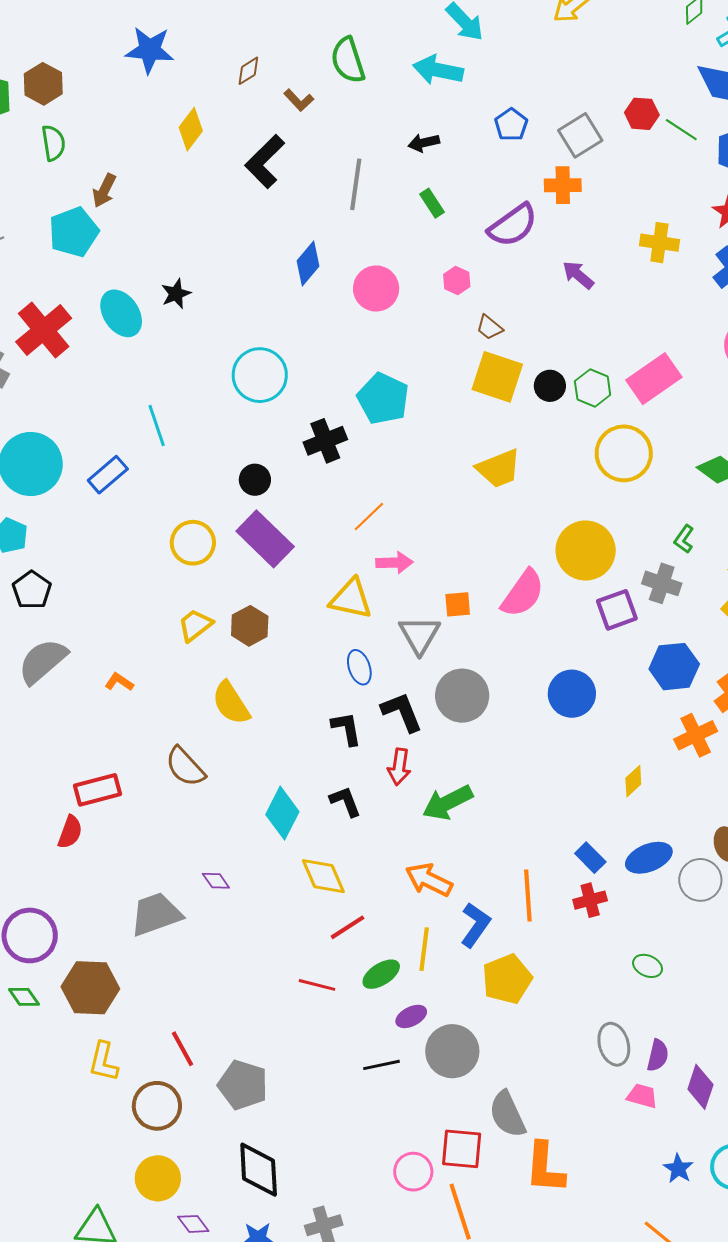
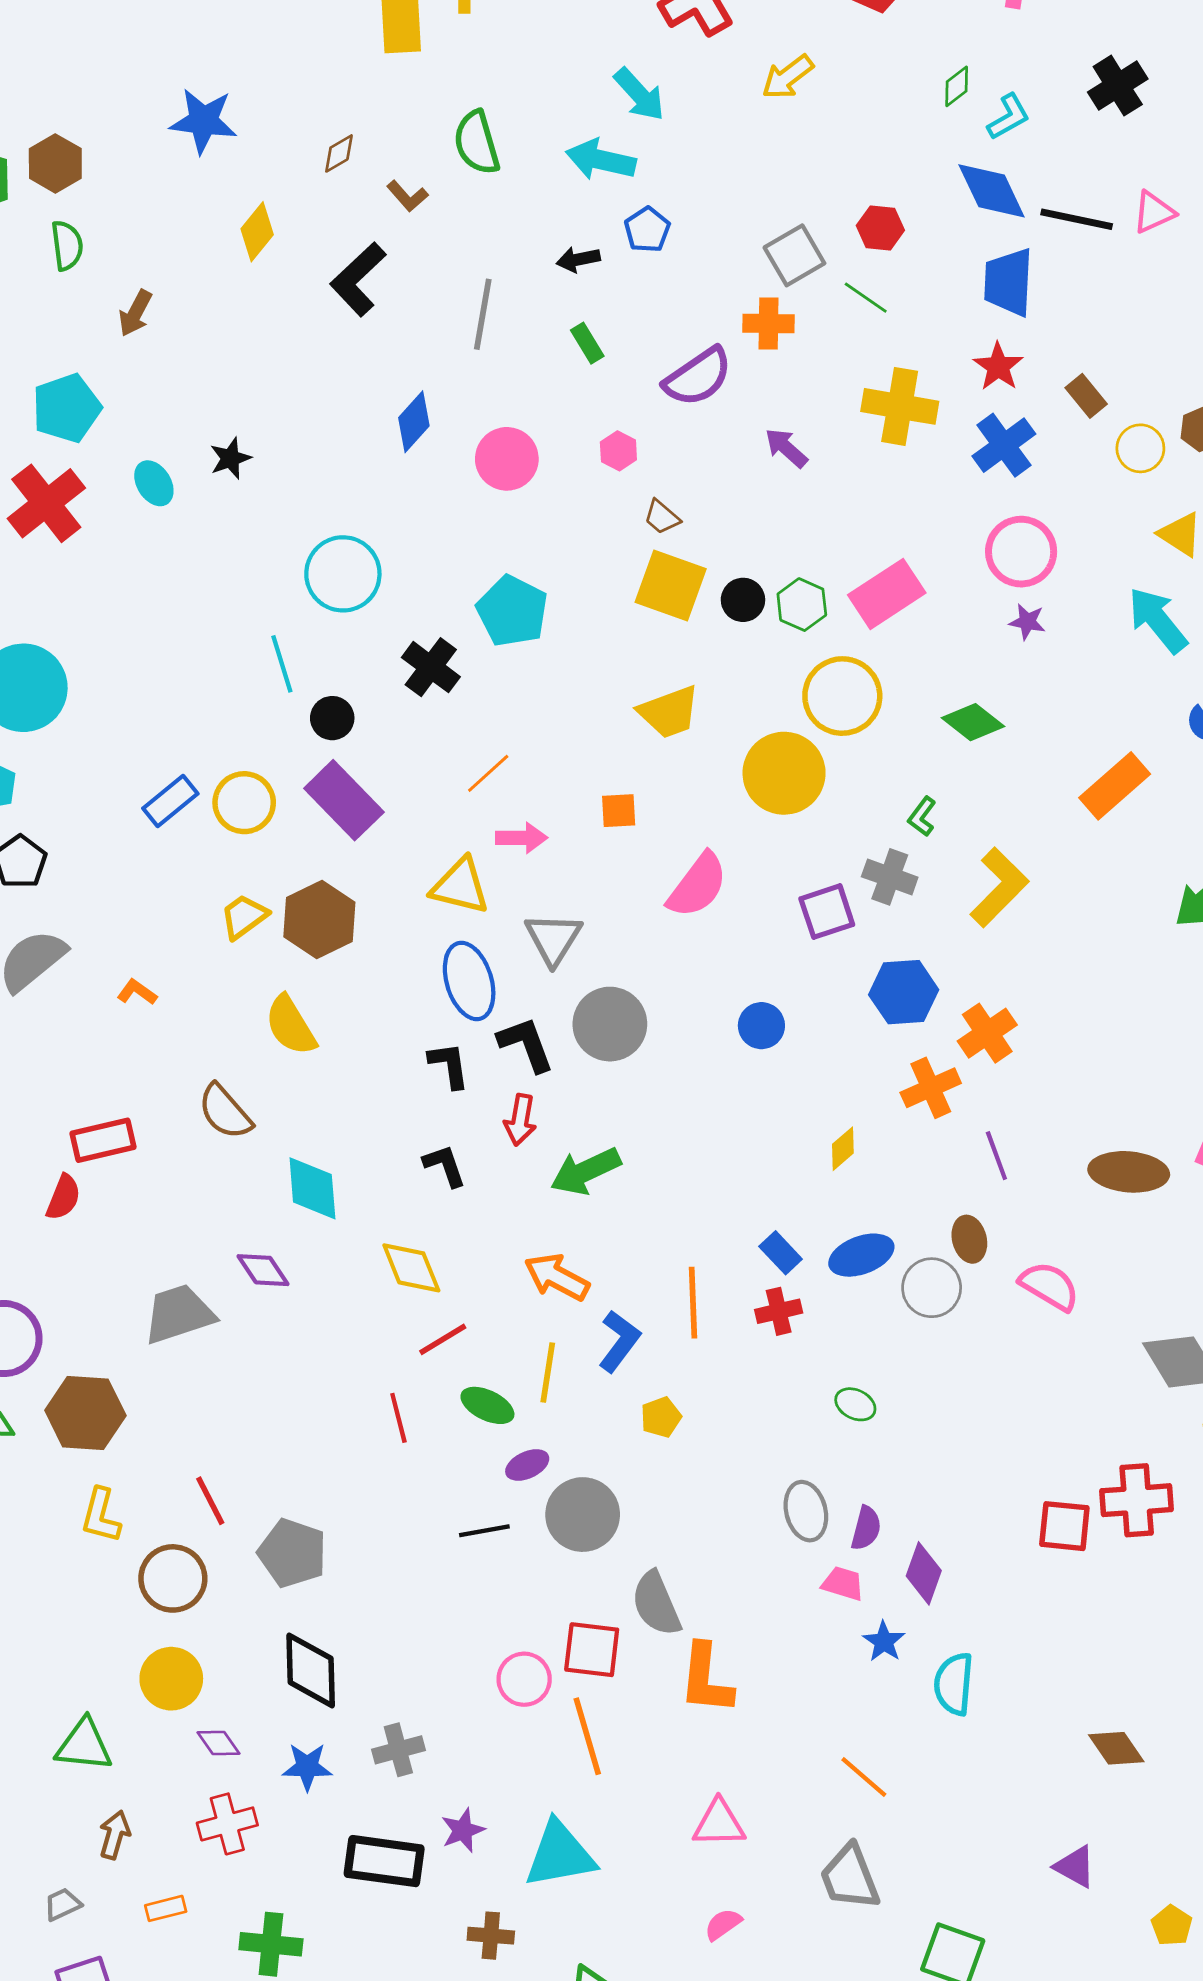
blue pentagon: (511, 125) -> (647, 230), moved
green line: (681, 130) -> (866, 298), moved
cyan pentagon: (74, 232) -> (67, 408), moved
yellow cross: (659, 243) -> (900, 406), size x1.4
cyan ellipse: (121, 313) -> (154, 483), size x0.7
cyan line: (157, 426) -> (282, 664), moved
black cross: (325, 441) -> (431, 667), turned -33
blue rectangle: (108, 475) -> (170, 801), moved
yellow circle: (586, 550) -> (784, 773), moved
orange square: (458, 604) -> (619, 811), moved
brown hexagon: (250, 626) -> (319, 919), size x1.4
blue ellipse: (359, 667) -> (469, 981), size x1.6
blue circle: (572, 694) -> (761, 1026), size x0.7
cyan diamond: (282, 813) -> (312, 1188), moved, turned -33
purple diamond: (216, 881) -> (263, 1270), size x1.4
green ellipse: (381, 974) -> (487, 1405), turned 57
yellow pentagon: (507, 979) -> (661, 1417), size x0.6
red line: (317, 985) -> (398, 1418), turned 60
blue star: (678, 1169) -> (884, 1642), moved

